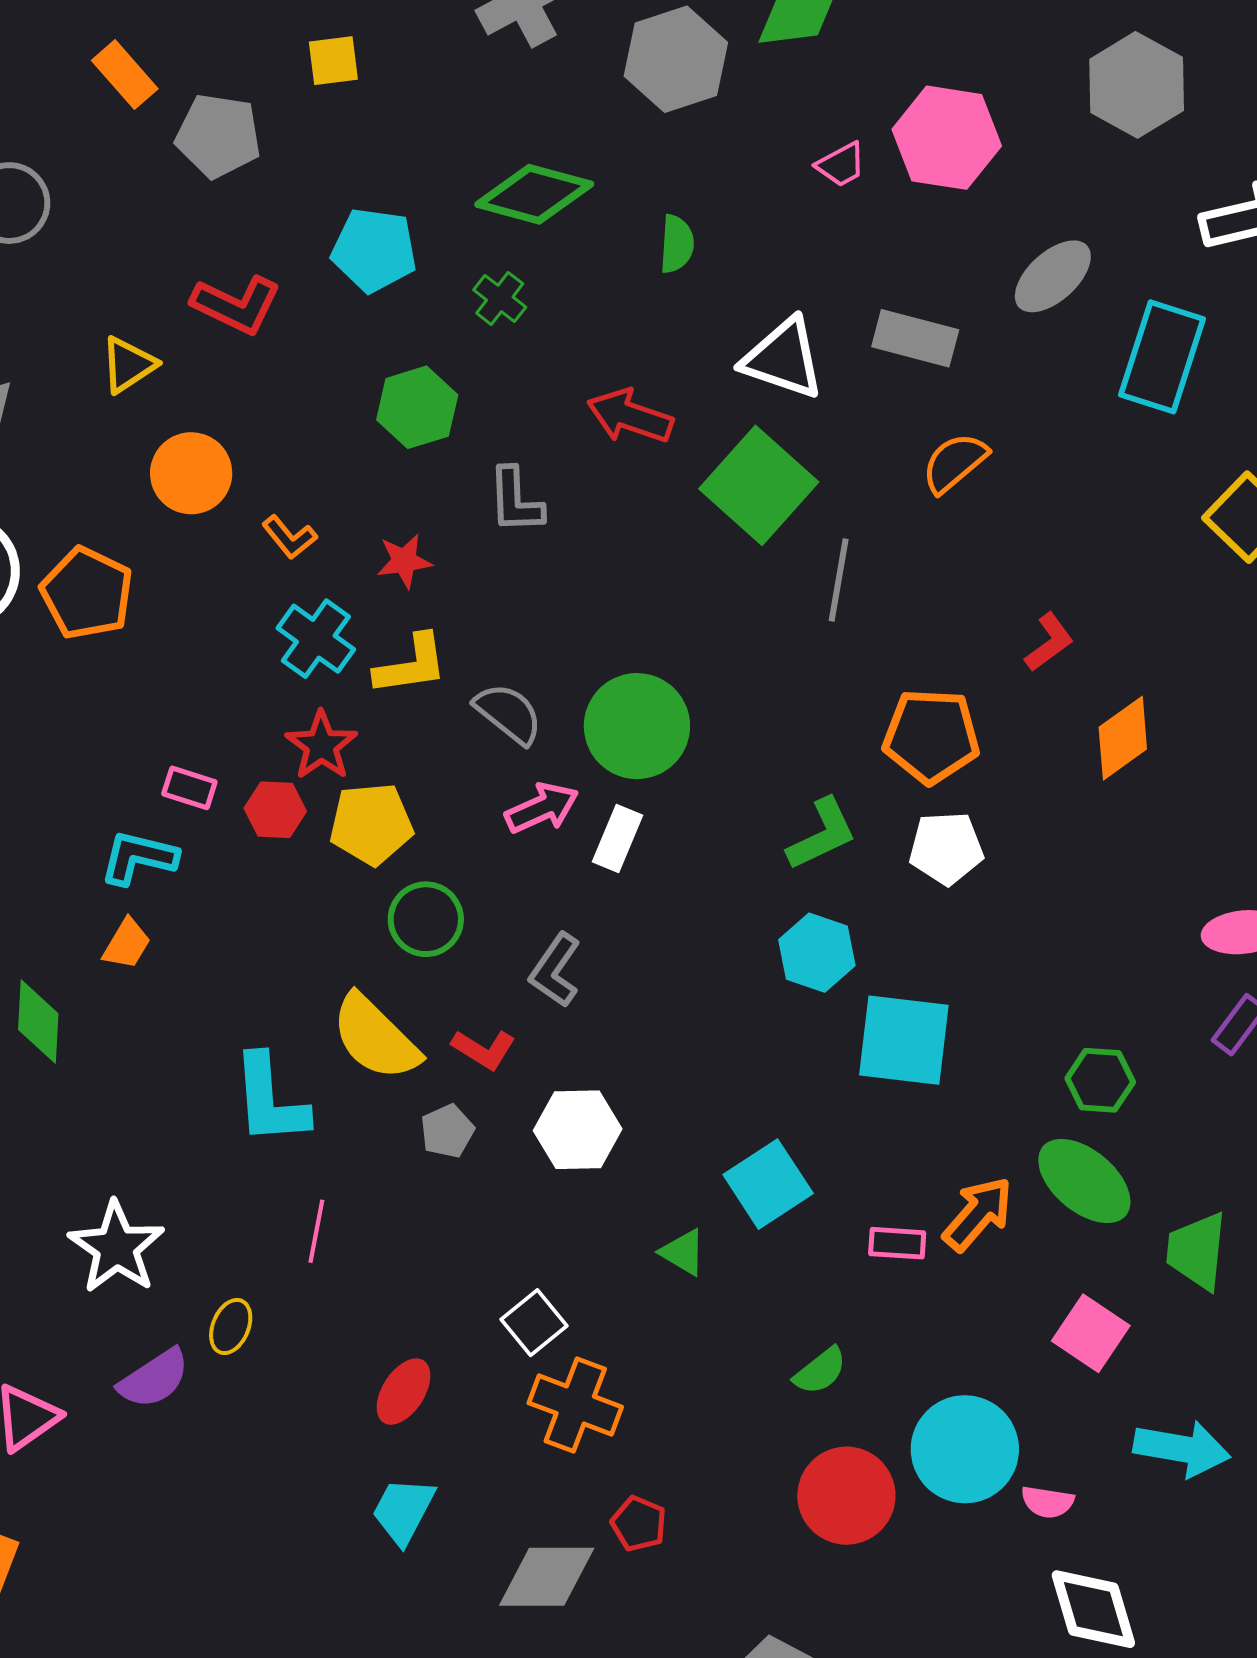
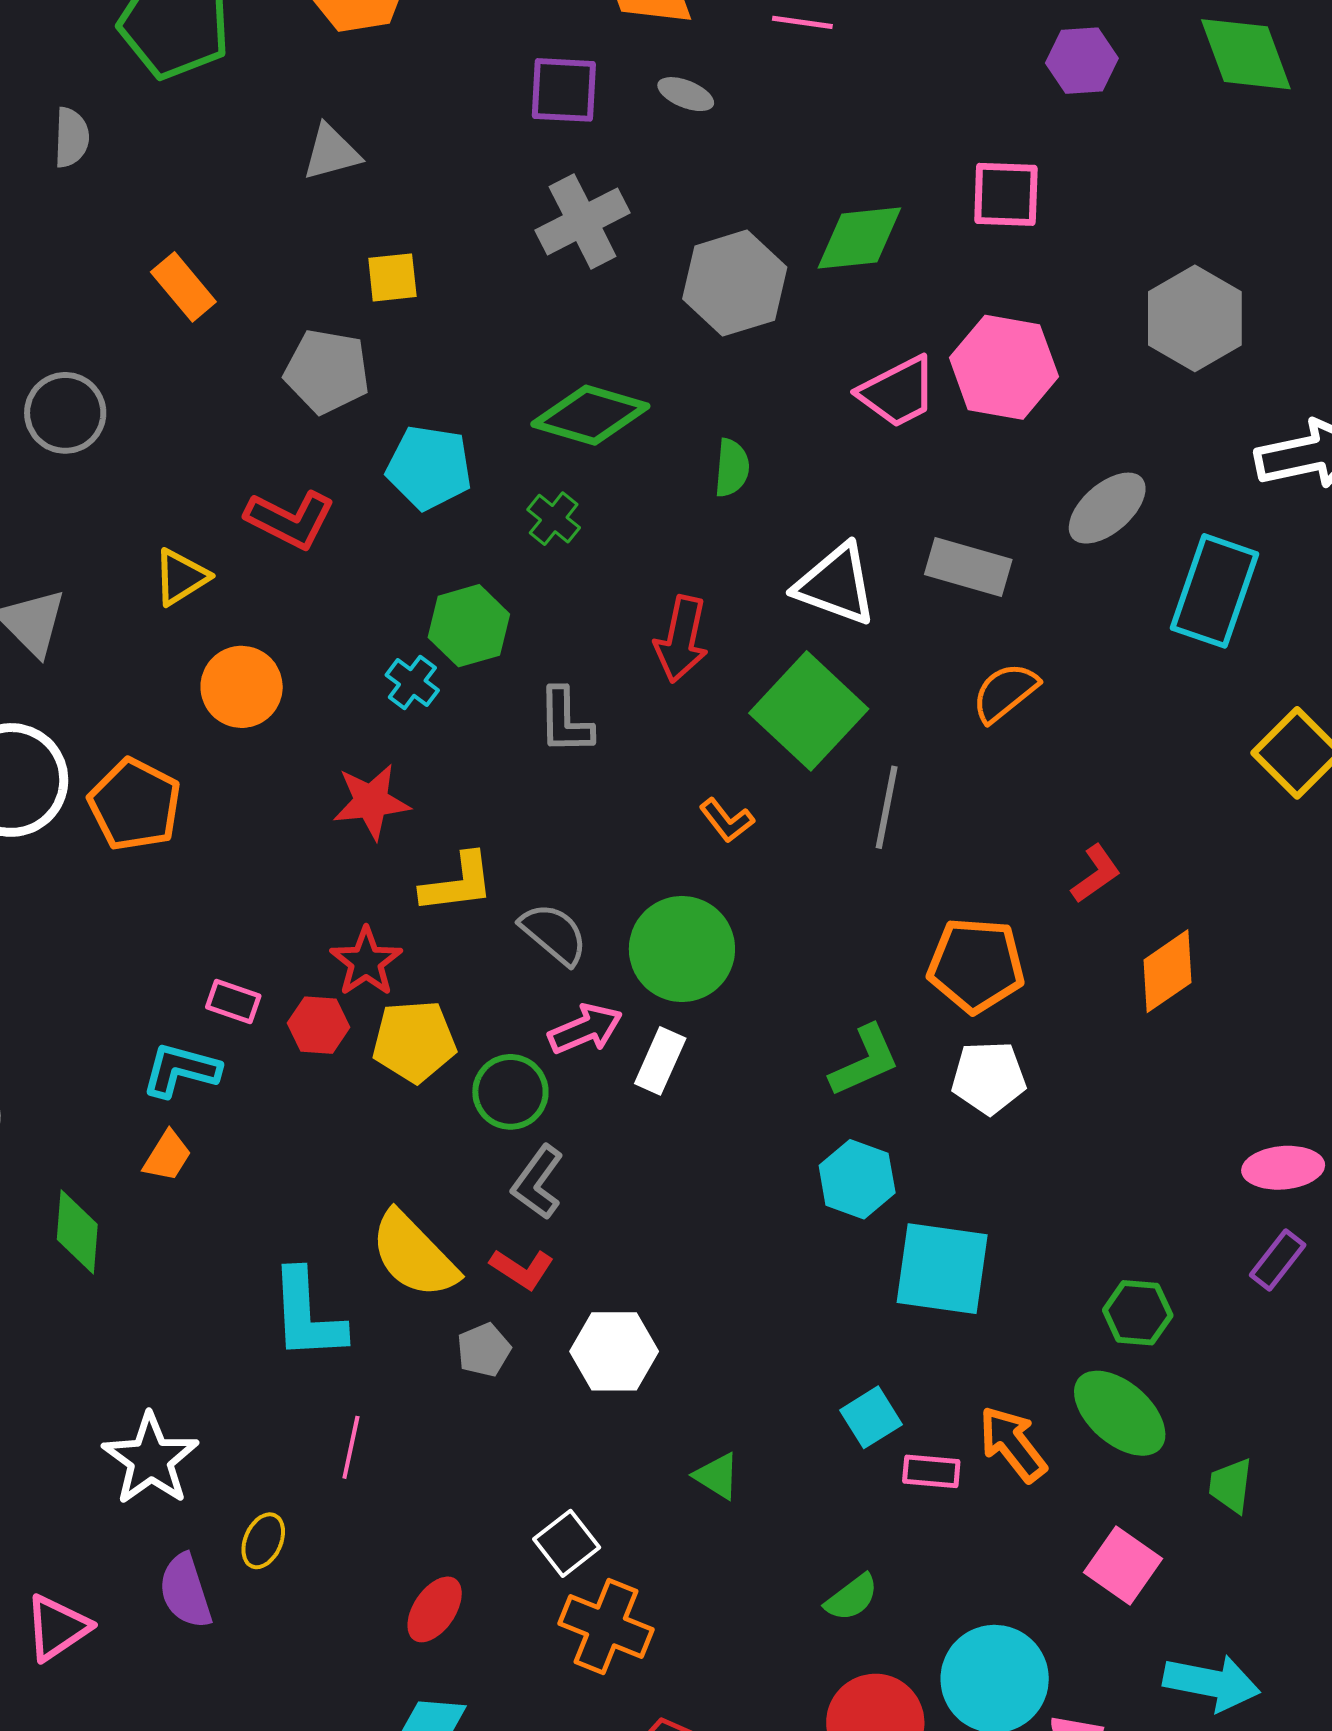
gray pentagon: (218, 136) -> (327, 371), moved
pink trapezoid: (841, 165) -> (898, 392), size x1.6
red arrow: (630, 416) -> (681, 639), turned -98
orange L-shape: (289, 537) -> (727, 820), moved
red star: (404, 561) -> (371, 802), moved, size x1.4
cyan cross: (316, 639) -> (412, 683), moved, size x0.7
green circle: (426, 919) -> (510, 1092), moved
gray L-shape: (555, 970) -> (538, 1182), moved
cyan square: (768, 1184) -> (871, 1417), moved, size x0.7
orange arrow: (978, 1214) -> (1013, 1444), turned -80
green trapezoid: (1197, 1251) -> (1231, 1485), size x0.7
purple semicircle: (154, 1379) -> (185, 1591), turned 104

